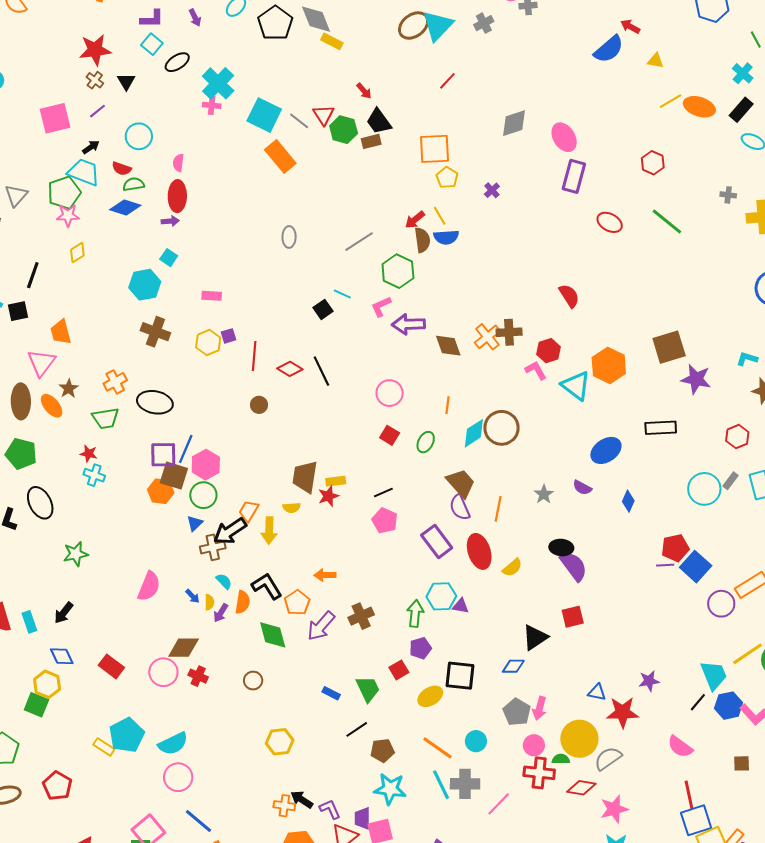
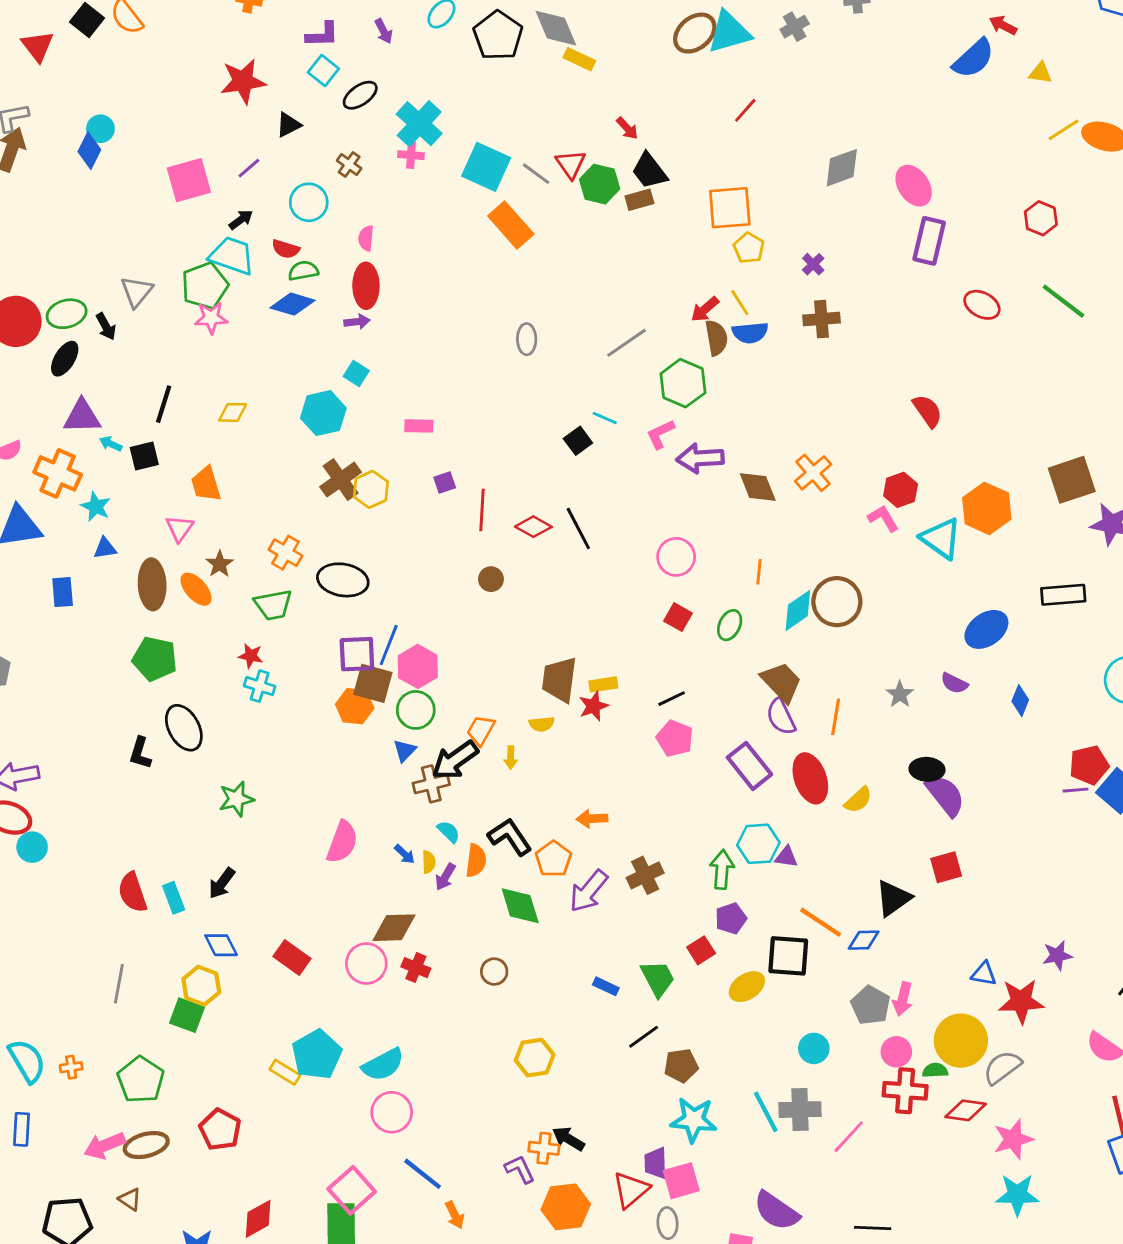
cyan triangle: (438, 26) -> (729, 32), turned 32
brown cross: (95, 80) -> (349, 165), moved
black triangle: (126, 81) -> (288, 125), turned 36
yellow diamond: (77, 253) -> (233, 412), moved, turned 35
brown cross: (155, 332) -> (341, 480), turned 36
brown cross: (509, 332) -> (821, 319), moved
yellow hexagon: (208, 342) -> (371, 489), moved
pink triangle: (41, 363) -> (180, 528), size x0.7
orange cross: (115, 382) -> (285, 553), turned -30
yellow arrow: (269, 530) -> (511, 757), size x0.6
orange line: (437, 748) -> (821, 922), moved
purple L-shape: (330, 809) -> (520, 1169), moved

